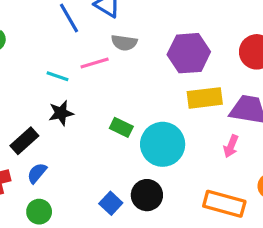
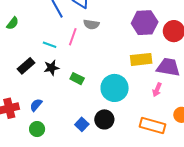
purple hexagon: (189, 53) -> (145, 23), moved
pink line: (95, 63) -> (73, 37), turned -54
green rectangle: (121, 127) -> (77, 79), moved
black rectangle: (24, 141) -> (26, 66), moved

